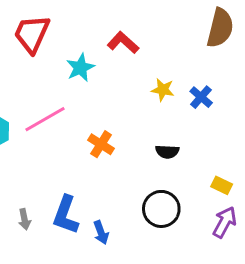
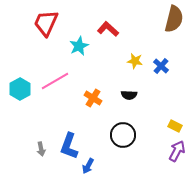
black semicircle: (167, 152) -> (129, 95), moved
black circle: (161, 209) -> (123, 135), moved
blue arrow: (101, 233) -> (88, 166), moved, turned 49

